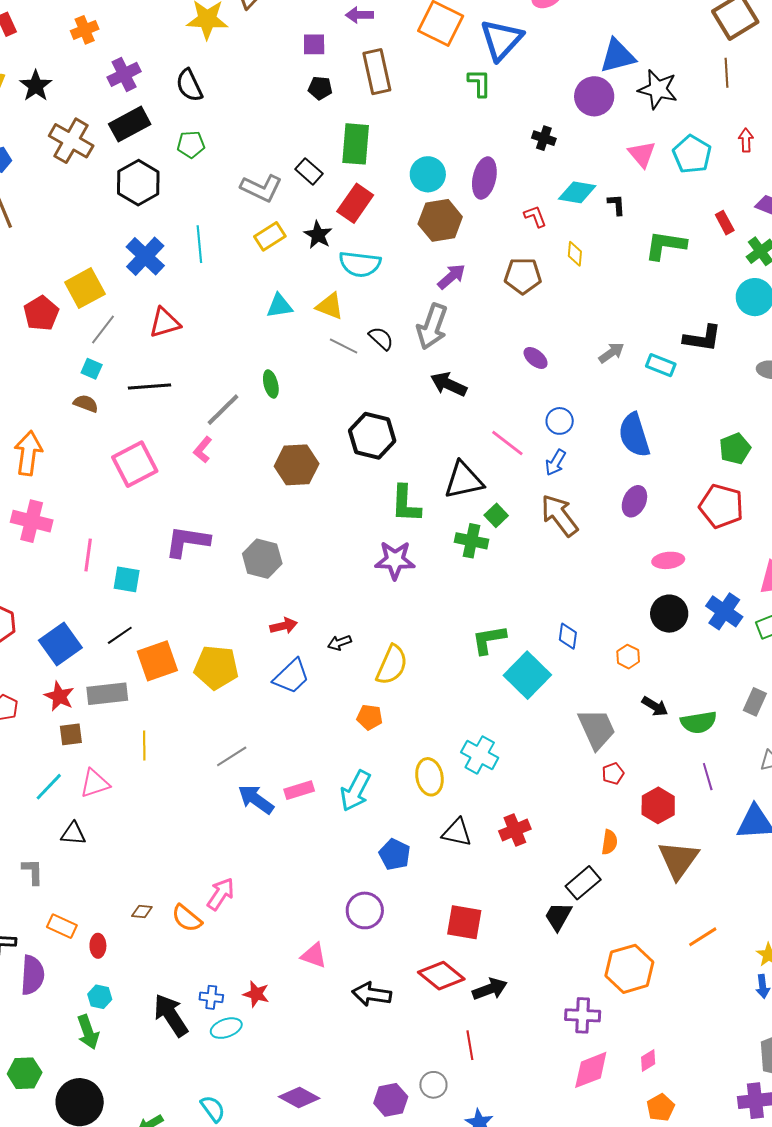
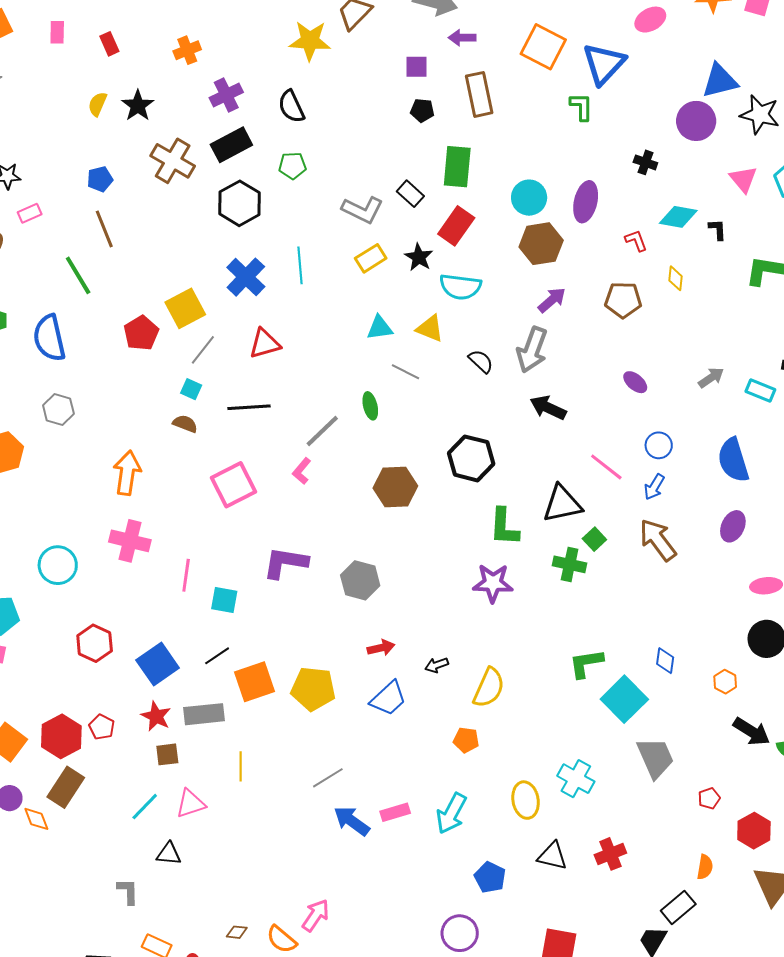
gray line: (344, 346) -> (405, 372), moved
black arrow: (655, 706) -> (751, 731), size x1.4
gray trapezoid: (597, 729) -> (655, 758), moved

